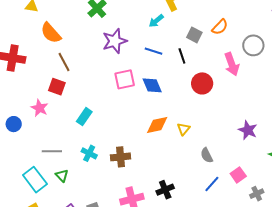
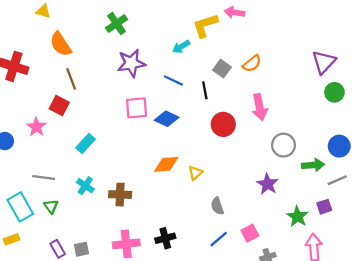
gray circle: (253, 45) -> (284, 145), moved
blue diamond: (152, 85) -> (167, 119), turned -50

